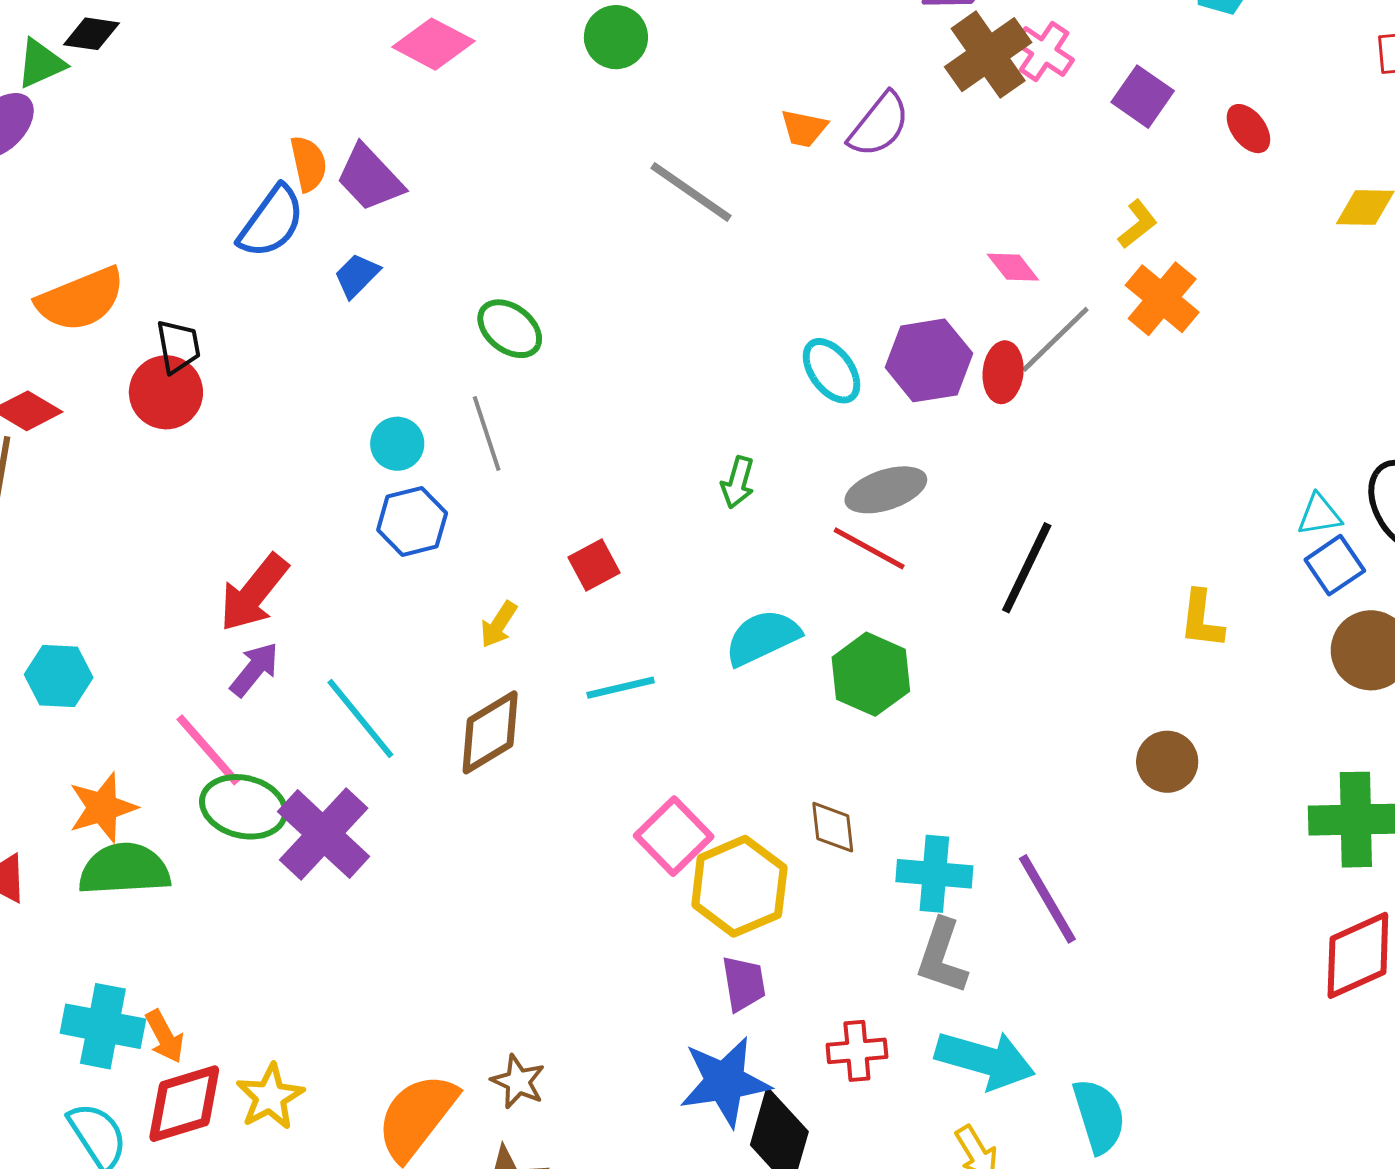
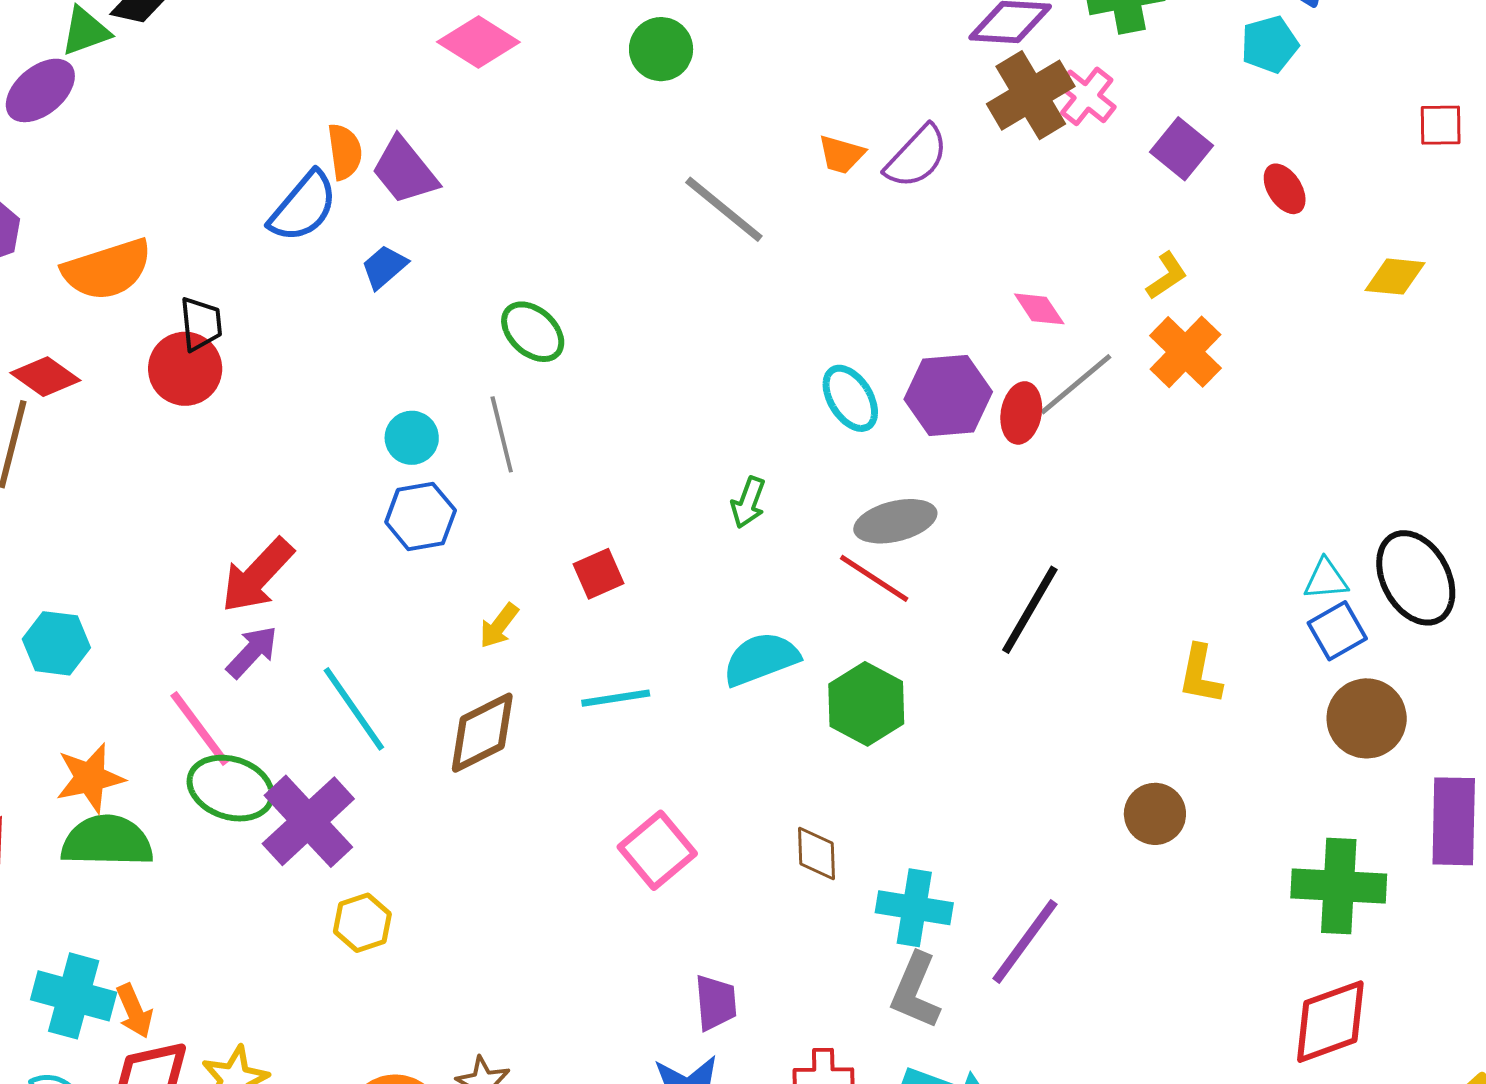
yellow hexagon: (739, 886) -> (362, 923), moved, size x0.6
purple line: (1047, 899) -> (1025, 941), turned 62

